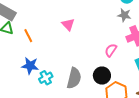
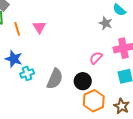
gray star: (124, 15) -> (106, 23), moved
pink triangle: (68, 24) -> (39, 27), moved

